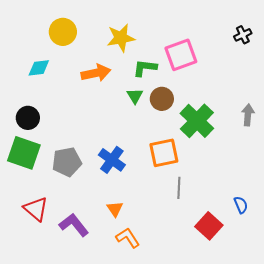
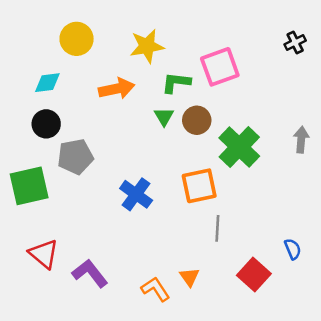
black circle: (28, 118) -> (46, 124), moved
green square: (24, 153) -> (29, 186), turned -32
gray pentagon: (67, 162) -> (75, 157), moved
orange triangle: (115, 209) -> (189, 277), moved

